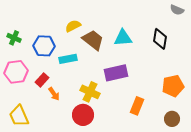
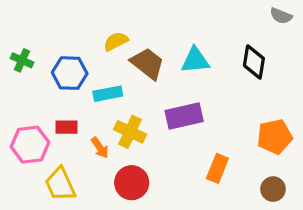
pink hexagon: (16, 72) -> (30, 145), moved
red rectangle: (42, 80) -> (67, 127), turned 48
yellow cross: (90, 92) -> (130, 132), moved
orange arrow: (54, 94) -> (100, 148), moved
yellow trapezoid: (19, 116) -> (60, 184), moved

